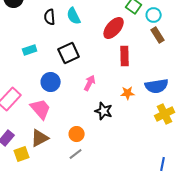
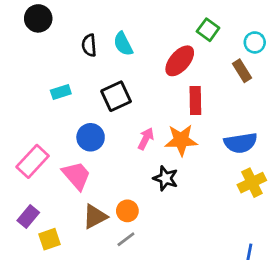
cyan circle: (154, 15) -> (255, 42), moved
orange star: (128, 93) -> (181, 140), moved, size x1.6
brown triangle: (40, 138) -> (95, 217), moved

